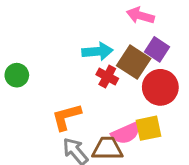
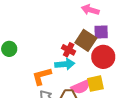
purple square: (157, 49) -> (101, 32), turned -35
cyan arrow: (97, 51) -> (65, 64), moved

